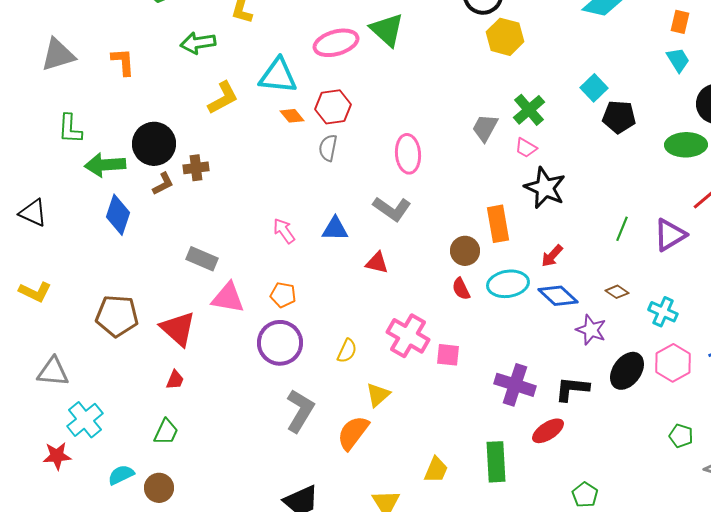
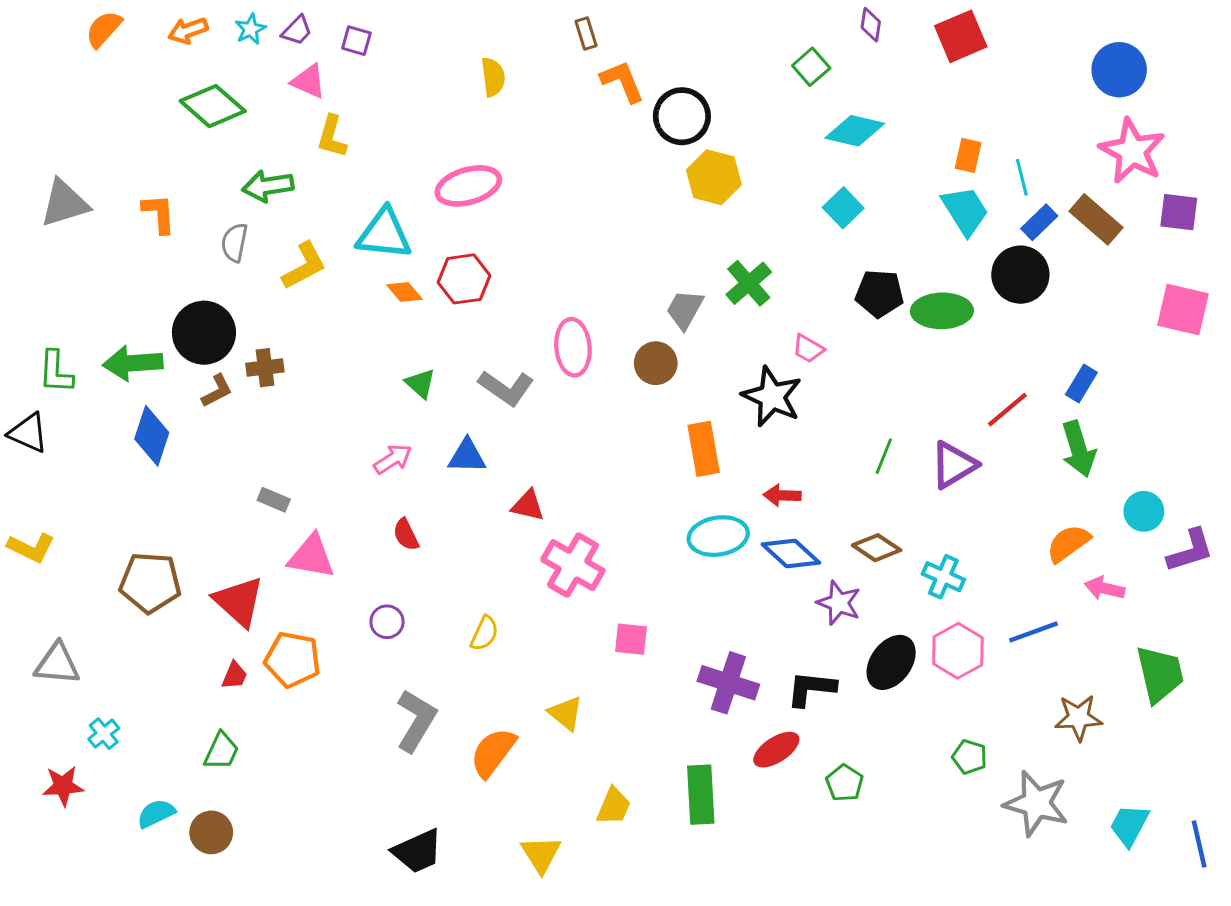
green triangle: (387, 30) -> (420, 384), moved, size x0.6
cyan trapezoid: (678, 60) -> (965, 211), size x1.4
cyan square: (594, 88) -> (843, 208), moved
green L-shape: (70, 129) -> (56, 372), moved
green ellipse: (686, 145) -> (942, 311), moved
gray semicircle: (328, 148) -> (234, 243), moved
pink trapezoid: (526, 148) -> (808, 349), moved
gray L-shape: (392, 209) -> (506, 388), moved
pink arrow: (284, 231) -> (393, 459), turned 92
brown circle: (465, 251) -> (656, 363), moved
red arrow: (552, 256) -> (782, 495), turned 50
gray rectangle: (202, 259) -> (274, 500), size x0.7
red semicircle: (461, 289) -> (406, 535), moved
brown diamond: (617, 292) -> (877, 548), size x1.4
orange pentagon: (283, 295) -> (293, 660), moved, size x1.5
pink cross: (408, 336) -> (573, 565), moved
purple circle: (280, 343) -> (387, 622), size x0.5
yellow triangle: (378, 395) -> (566, 713), moved, turned -40
cyan cross: (85, 420) -> (104, 734), size x0.6
green pentagon: (585, 495) -> (845, 783), moved

